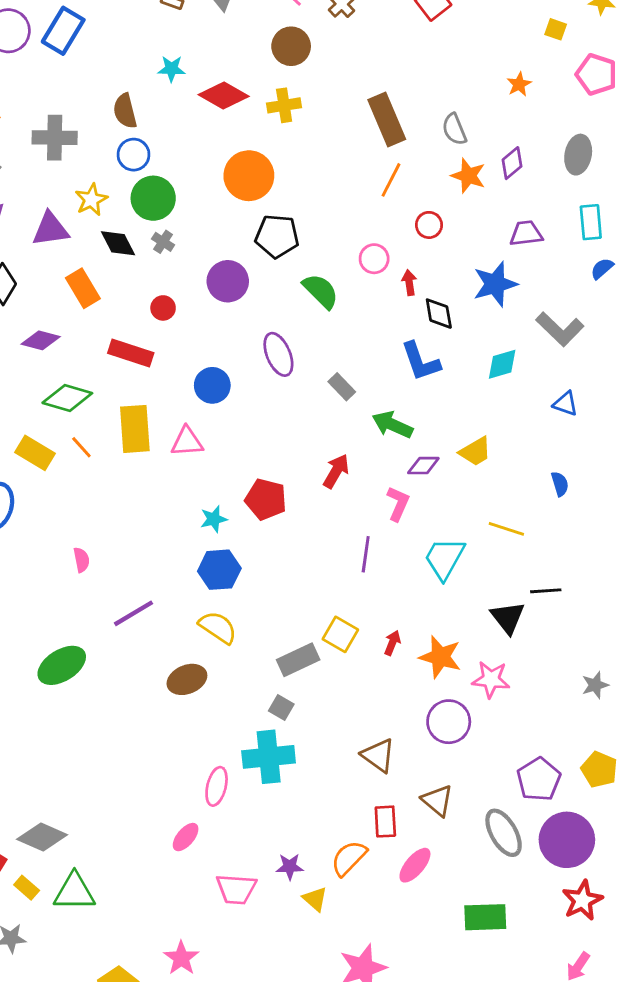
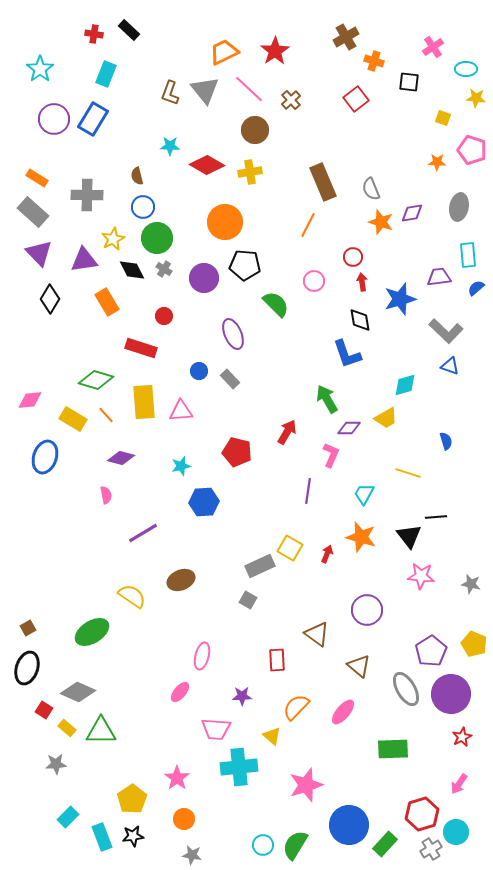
orange star: (519, 84) -> (437, 162), moved, turned 30
brown semicircle: (125, 111) -> (137, 176), size x0.7
purple diamond: (512, 163) -> (412, 213), turned 30
orange line: (391, 180) -> (308, 225), moved
purple trapezoid: (526, 233) -> (439, 277), moved
purple circle: (228, 281) -> (204, 278), moved
red arrow: (409, 283) -> (362, 282), moved
purple diamond: (41, 340) -> (121, 458), moved
purple ellipse: (278, 354) -> (233, 334), moved
cyan diamond: (502, 364) -> (405, 385), moved
blue circle: (212, 385) -> (199, 371), size x0.7
gray rectangle: (342, 387) -> (230, 379), moved
blue triangle: (565, 404) -> (450, 366), moved
green arrow: (392, 425) -> (327, 399), turned 36
cyan star: (214, 519) -> (181, 466), moved
cyan trapezoid: (444, 558) -> (364, 494), size x0.7
yellow semicircle: (218, 627) -> (132, 596), moved
orange star: (440, 657) -> (361, 537), moved
green ellipse: (62, 665) -> (92, 632), moved
pink star: (491, 679) -> (421, 576), moved
gray star: (595, 685) -> (471, 584), turned 30
cyan cross: (269, 757) -> (239, 767), moved
red rectangle: (385, 822) -> (277, 660), moved
purple star: (290, 867) -> (242, 696), moved
red star: (582, 900) -> (462, 737), size x0.7

